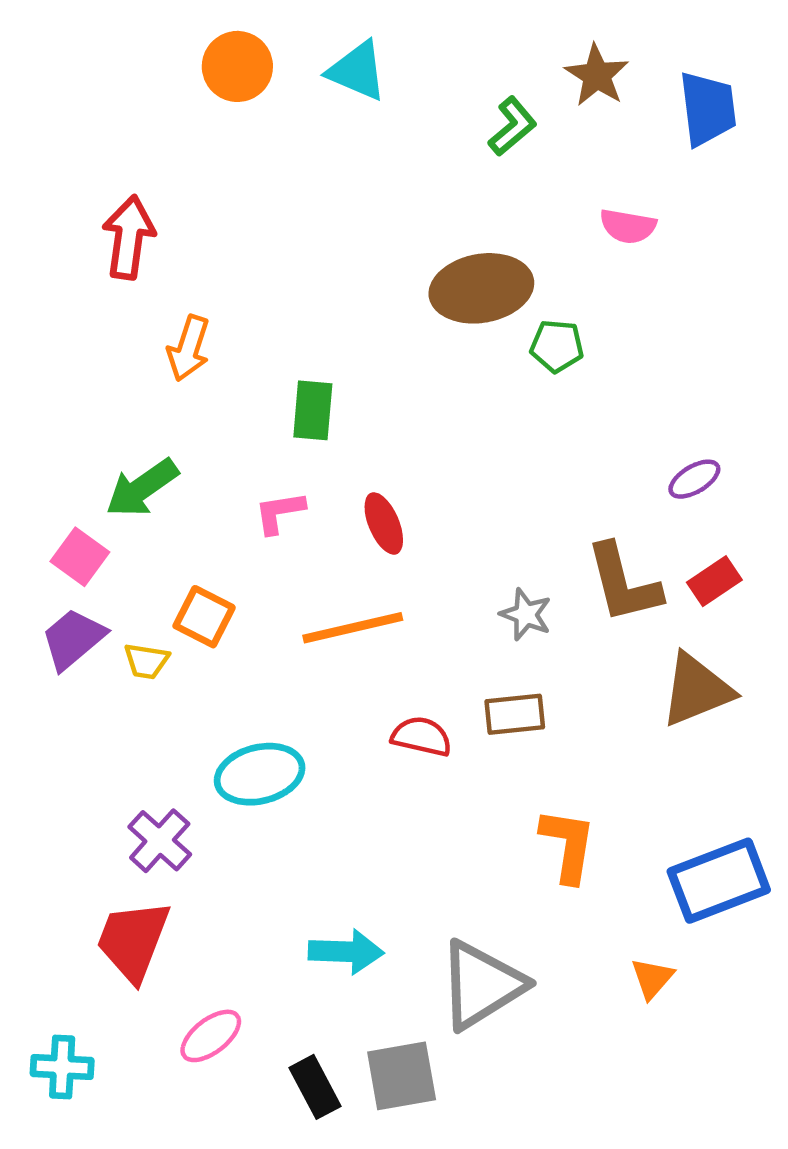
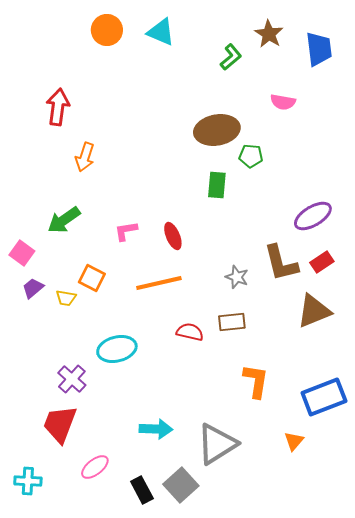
green rectangle: (313, 410) -> (217, 185), moved
purple ellipse: (694, 479) -> (313, 216), size x1.6
pink square: (80, 557) -> (22, 253), moved
purple trapezoid: (73, 639) -> (33, 288), size x0.7
gray square: (402, 1076) -> (181, 485), turned -32

